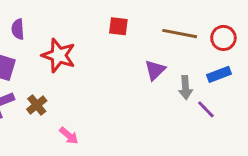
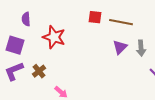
brown line: (180, 34) -> (121, 22), moved
gray arrow: (186, 87) -> (141, 48), moved

